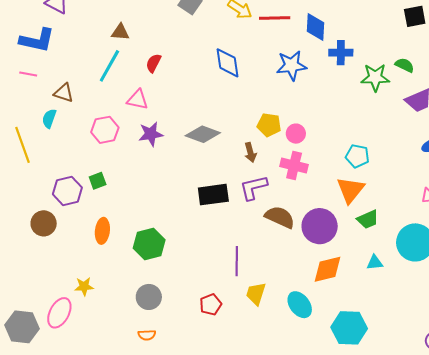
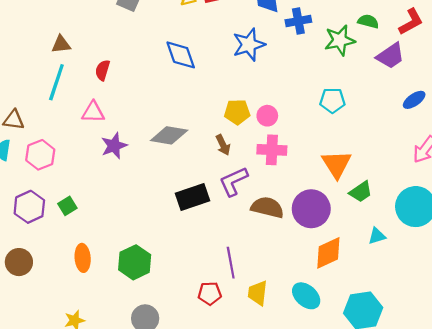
pink hexagon: (105, 130) -> (40, 155), moved
cyan pentagon: (357, 156) -> (332, 100), moved
purple hexagon: (67, 191) -> (29, 207), moved
red pentagon: (211, 305) -> (210, 293), moved, turned 30

